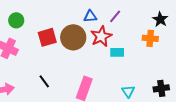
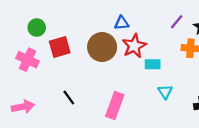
purple line: (115, 16) -> (177, 22), moved
red square: (47, 37) -> (60, 47), moved
cyan triangle: (128, 91) -> (165, 92), moved

